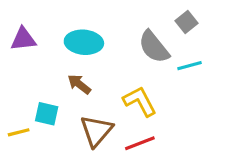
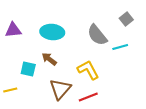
gray square: (186, 22) -> (126, 19), moved
cyan square: (47, 114) -> (28, 69), moved

